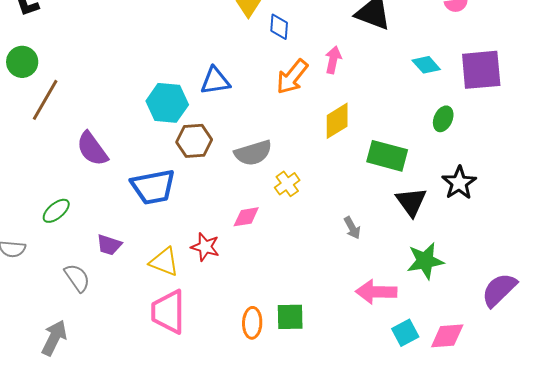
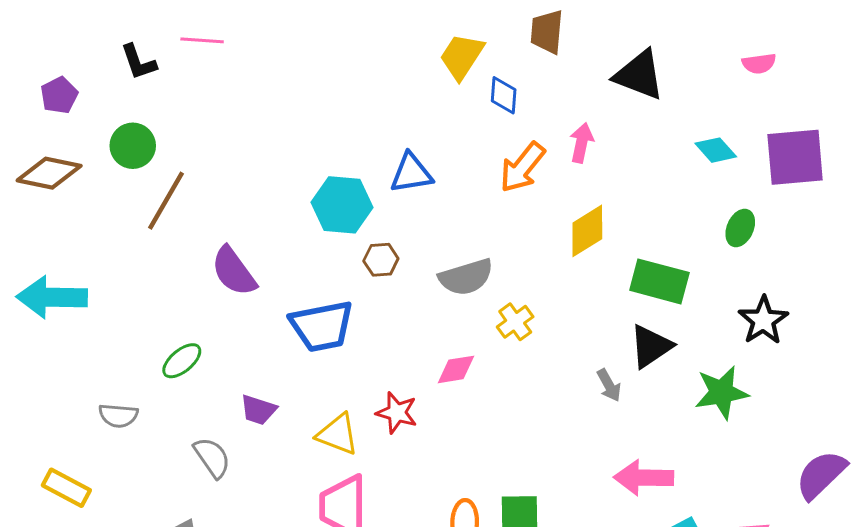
brown hexagon: (194, 141) -> (381, 260), size x0.7
black triangle: (411, 202) -> (651, 346), moved, turned 32
green star: (425, 261) -> (721, 392), moved

